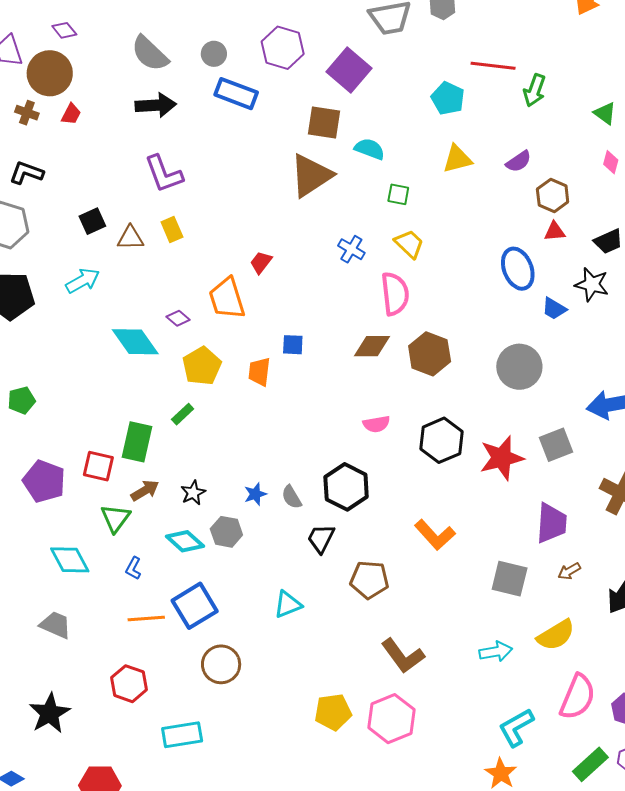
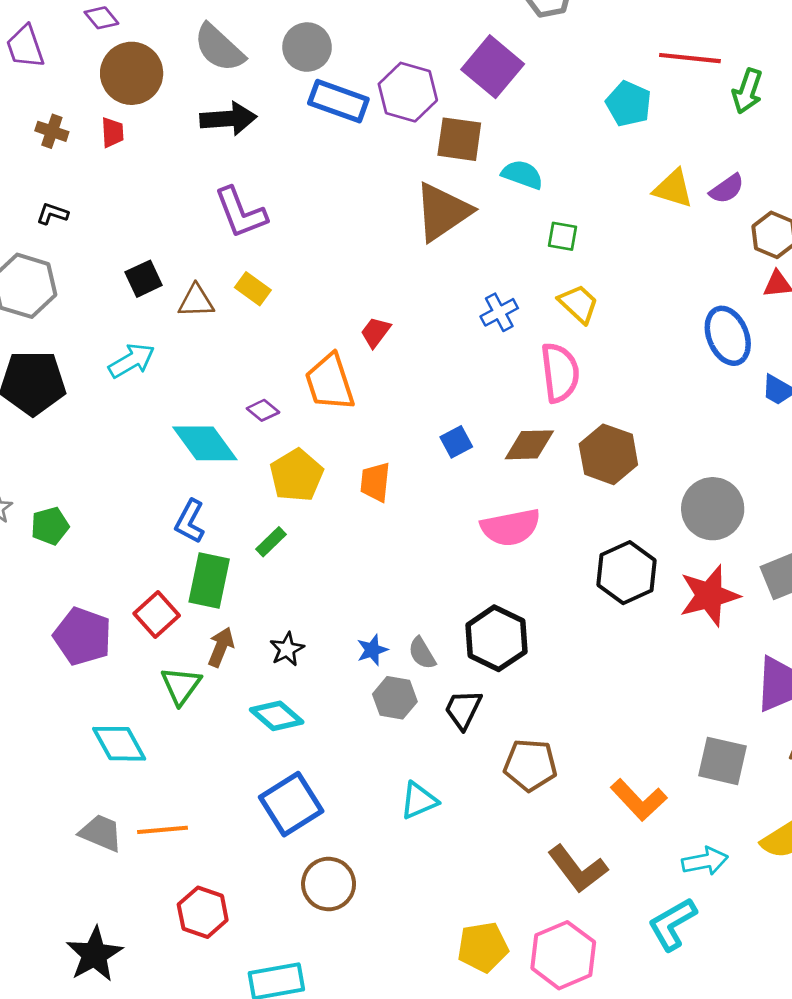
purple hexagon: (283, 48) -> (408, 92), moved
gray circle: (214, 54) -> (307, 47), size x1.4
brown circle: (50, 73) -> (132, 73), moved
red trapezoid: (71, 114) -> (112, 132), turned -30
yellow triangle: (457, 159) -> (673, 188), moved, turned 32
black L-shape: (26, 173) -> (52, 214), size x0.7
yellow rectangle: (172, 229) -> (253, 289), turned -30
blue cross: (351, 249) -> (499, 312), turned 32
blue square: (293, 345) -> (456, 442), moved, turned -30
gray circle: (519, 367) -> (713, 509), moved
pink semicircle: (376, 424) -> (511, 527), moved, size x1.6
red square: (98, 466) -> (157, 615), turned 36
brown arrow: (145, 490) -> (221, 647), turned -36
gray hexagon: (226, 532) -> (395, 698), moved
orange L-shape: (435, 535) -> (639, 800), moved
blue L-shape: (133, 568) -> (190, 521), moved, size x1.4
orange line: (146, 619) -> (162, 830), moved
cyan L-shape: (516, 727) -> (672, 924), moved

